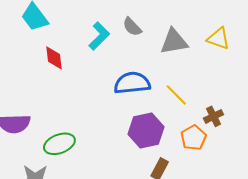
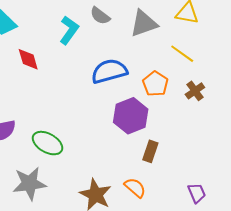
yellow line: (176, 95) -> (182, 54), moved
orange pentagon: (194, 138) -> (155, 84), moved
green ellipse: (59, 144) -> (47, 143), turned 60

